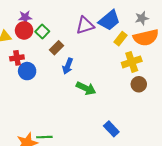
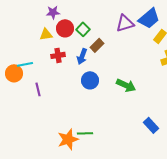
purple star: (25, 17) -> (53, 12), moved
blue arrow: (68, 66) -> (82, 56), moved
blue circle: (27, 71) -> (90, 80), moved

